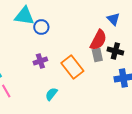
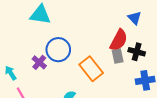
blue circle: (41, 27) -> (58, 50), moved, size x1.5
purple cross: (40, 61) -> (39, 62), moved, turned -32

